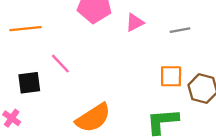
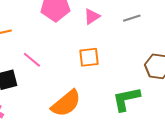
orange square: (171, 76) -> (89, 57), moved

